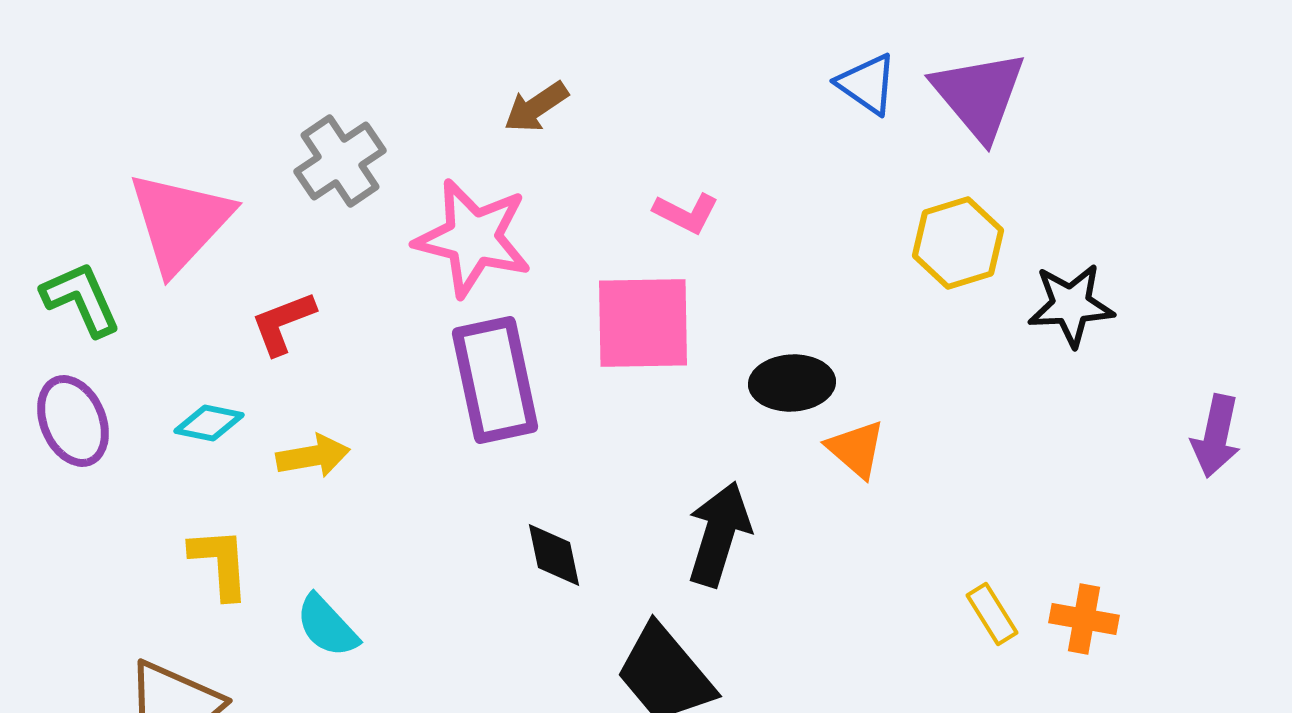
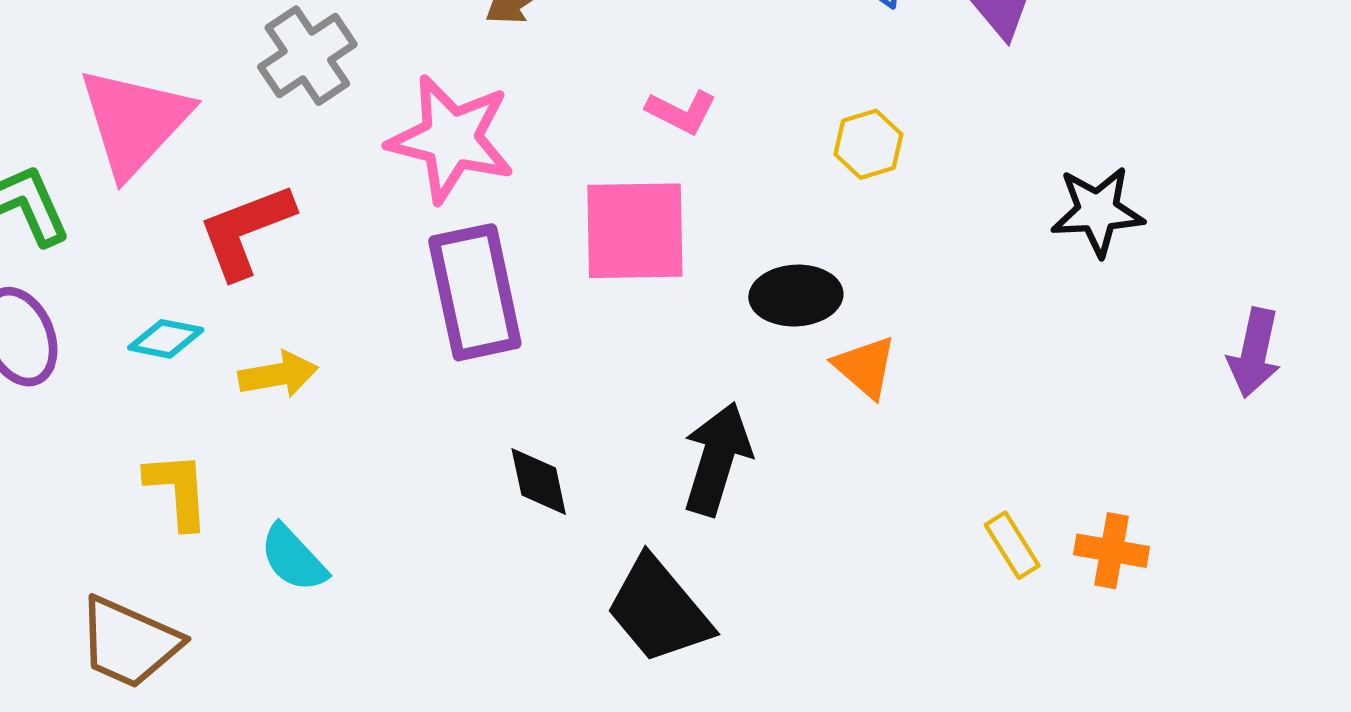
yellow hexagon: (958, 243) -> (868, 144), moved, size x0.7
red L-shape: (283, 323) -> (246, 231), size x1.4

